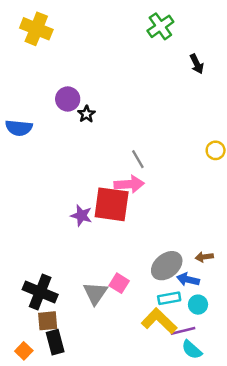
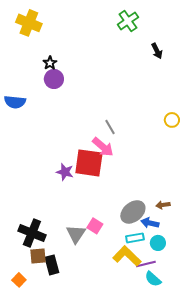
black star: (86, 114) -> (50, 63), moved
pink arrow: (129, 184) -> (103, 147), turned 45
black rectangle: (55, 342) -> (52, 265), moved

